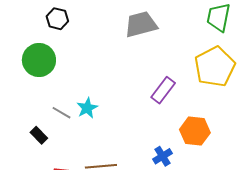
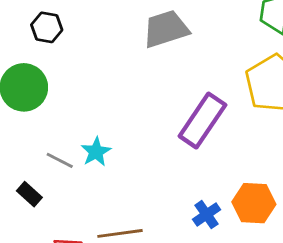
purple rectangle: (163, 90) -> (202, 121), size x1.4
orange hexagon: (195, 131) -> (254, 203), moved

